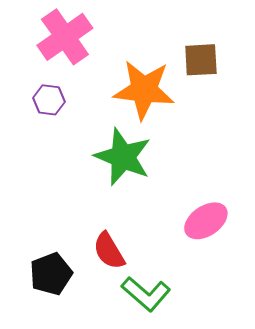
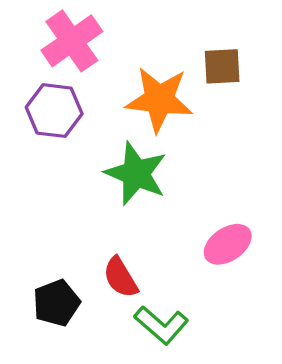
purple hexagon: (49, 100) -> (54, 111), size x1.6

